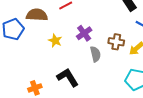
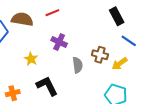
purple cross: (84, 33) -> (59, 42), moved, turned -35
yellow star: (55, 41) -> (31, 59), moved

